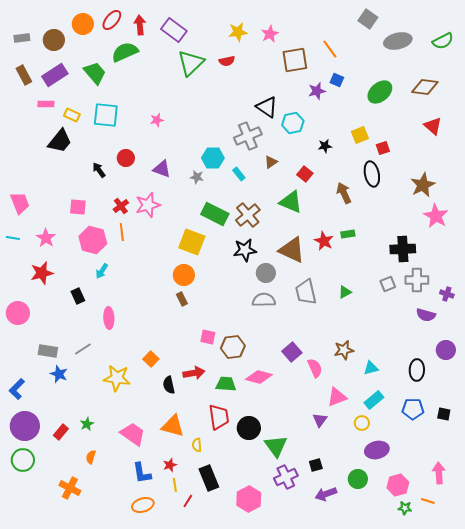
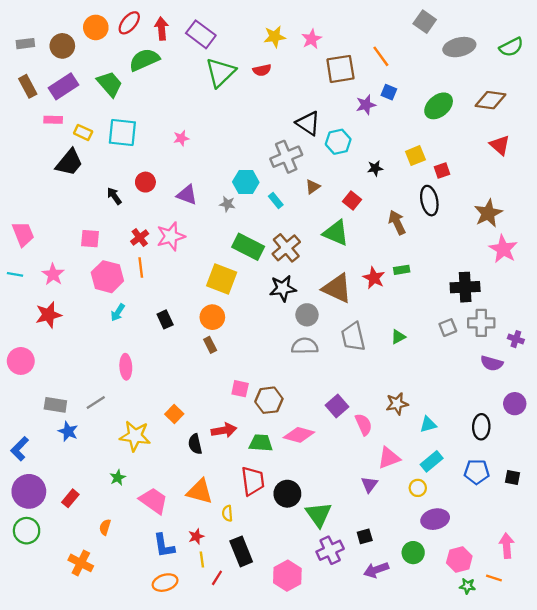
black rectangle: (78, 296) -> (165, 319), moved
green star: (87, 424) -> (118, 478), moved

